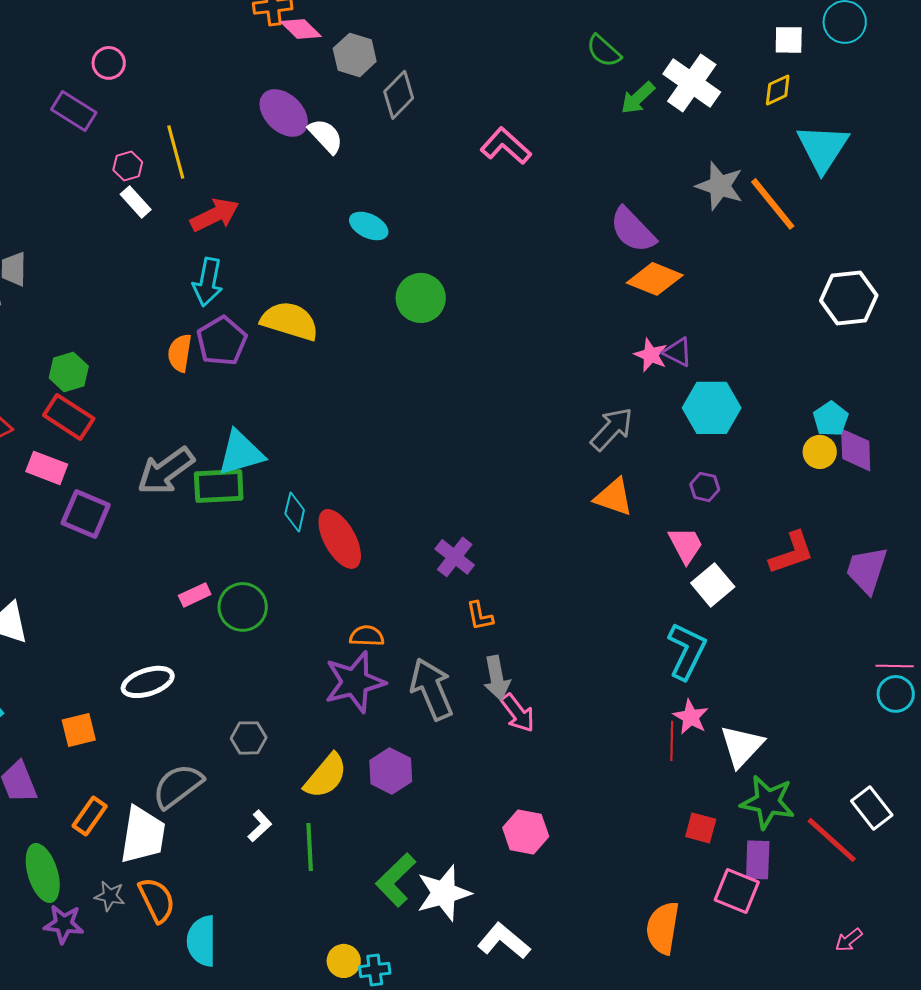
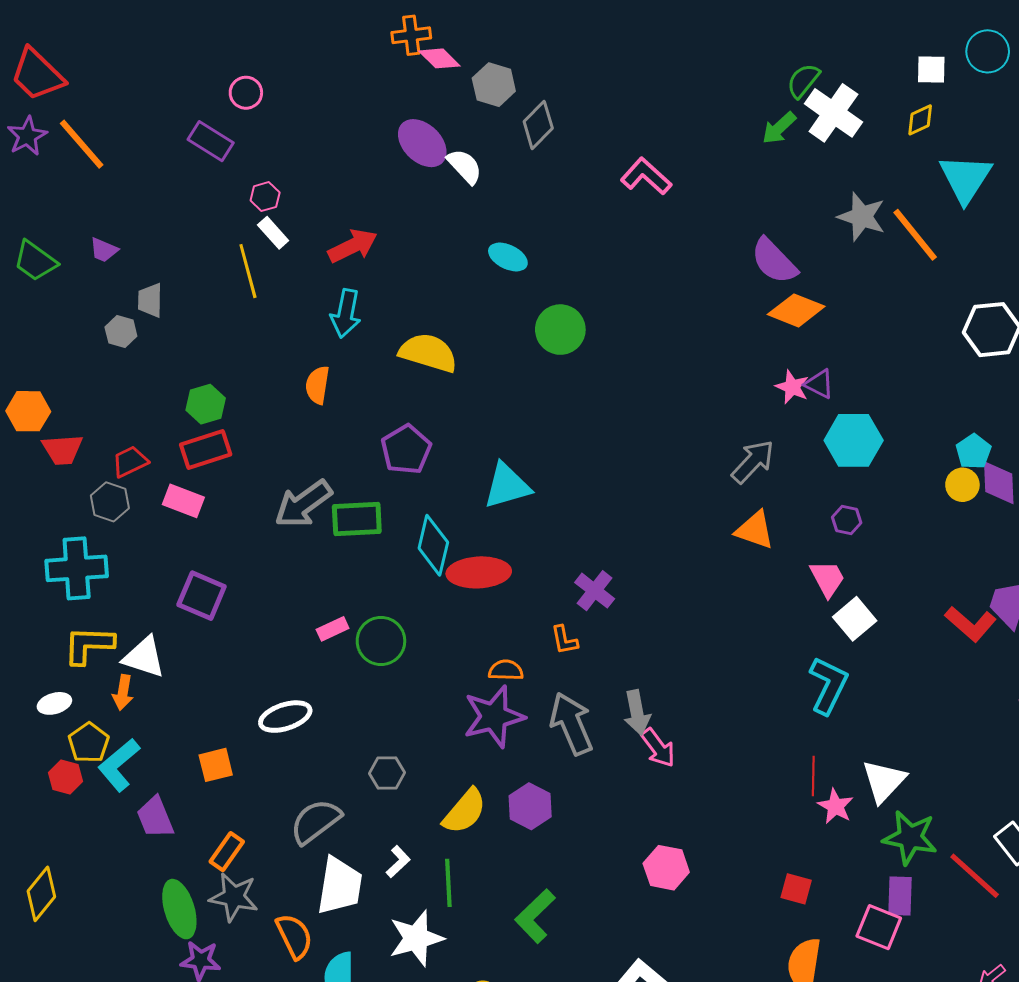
green semicircle: (604, 51) -> (803, 81), moved, turned 87
yellow line: (176, 152) -> (248, 271), moved
purple pentagon: (222, 341) -> (406, 449), moved
red rectangle: (69, 417) -> (206, 449), turned -51
cyan triangle: (241, 453) -> (507, 486), moved
cyan diamond: (295, 512) -> (433, 545), size x1.5
purple square: (86, 514) -> (202, 596), moved
red ellipse: (340, 539) -> (479, 572), turned -64
red L-shape: (792, 553) -> (971, 624), moved, turned 60
orange L-shape: (480, 616) -> (564, 640), moved
pink star: (691, 717) -> (835, 806), moved
red square: (701, 828) -> (796, 889), moved
white trapezoid: (143, 835) -> (340, 886), moved
white star: (444, 893) -> (416, 938), moved
gray star: (110, 896) -> (234, 897), moved, size x1.6

